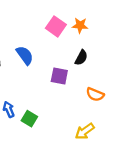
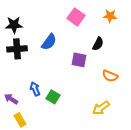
orange star: (80, 25) -> (110, 16), moved
blue semicircle: (25, 55) -> (49, 42), turned 72

